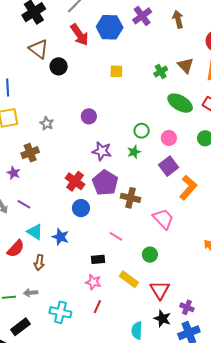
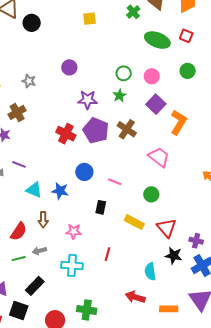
brown cross: (130, 198) -> (127, 129), moved, turned 30
blue circle: (81, 208) -> (84, 172), moved
red semicircle: (16, 249) -> (19, 231), moved
black rectangle: (98, 259) -> (101, 207), turned -64
pink star: (93, 282) -> (74, 231), moved

